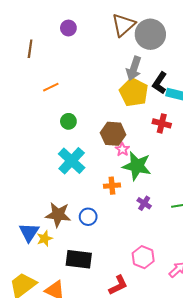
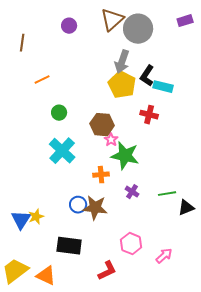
purple circle: (68, 28) -> (69, 26), moved
brown star: (58, 215) -> (95, 208), moved
yellow star: (45, 239) -> (36, 217), moved

